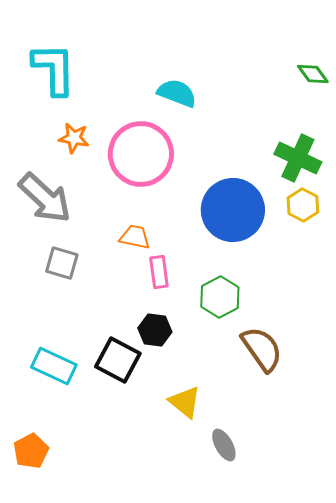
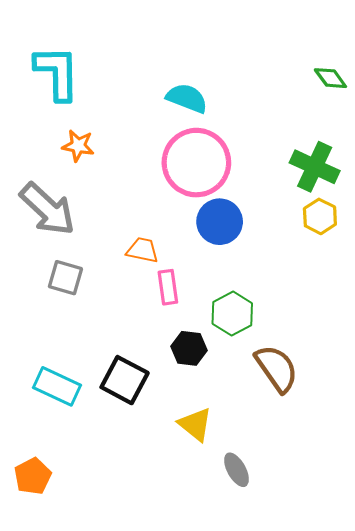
pink circle: (141, 154) -> (196, 163), moved
blue circle: (233, 210) -> (220, 222), moved, size x0.7
black hexagon: (155, 330) -> (189, 348), moved

